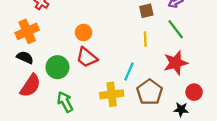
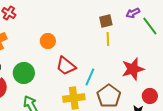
green line: (176, 29) -> (150, 26), moved
yellow line: (145, 39) -> (108, 39), moved
red trapezoid: (87, 57) -> (66, 66), moved

